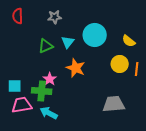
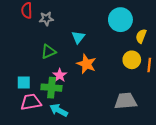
gray star: (55, 17) -> (46, 19), moved
cyan circle: (95, 35) -> (120, 20), moved
yellow semicircle: (129, 41) -> (141, 36), turned 72
green triangle: (46, 46) -> (48, 52), moved

